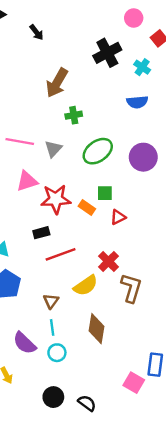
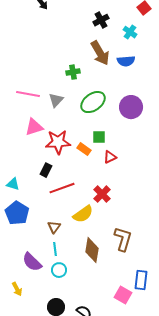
black cross: (107, 53) -> (101, 20), size x0.7
brown arrow: (57, 83) -> (100, 53), moved, turned -60
black rectangle: (41, 233) -> (46, 170), turned -48
brown L-shape: (131, 288) -> (123, 239), moved

